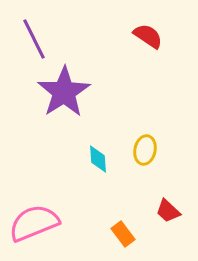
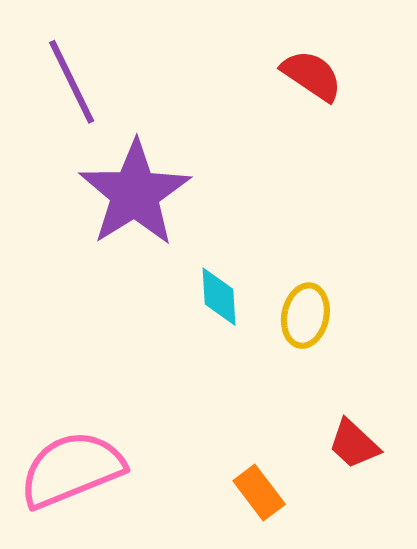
cyan diamond: (98, 159) -> (219, 297), moved

